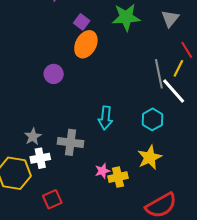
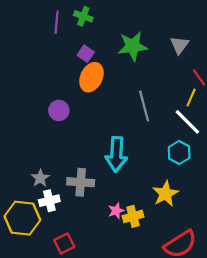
gray line: (159, 74) -> (144, 106), moved
cyan arrow: (105, 118) -> (116, 154), size x1.4
cyan hexagon: (152, 119) -> (179, 153), moved

